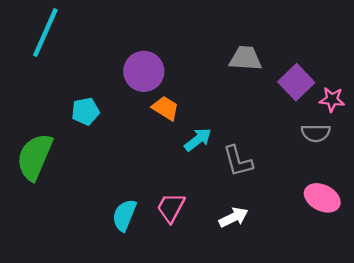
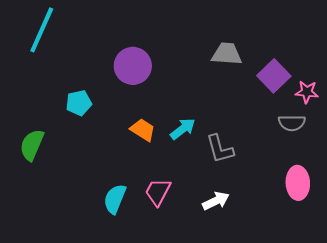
orange trapezoid: (165, 108) -> (143, 130), moved
green semicircle: (35, 157) -> (32, 145), size x0.7
pink ellipse: (322, 198) -> (298, 183), turned 60

